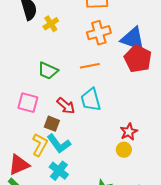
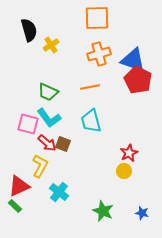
red arrow: (66, 106) -> (47, 143), moved
brown square: (52, 124) -> (63, 144), moved
cyan L-shape: (59, 144) -> (49, 118), moved

